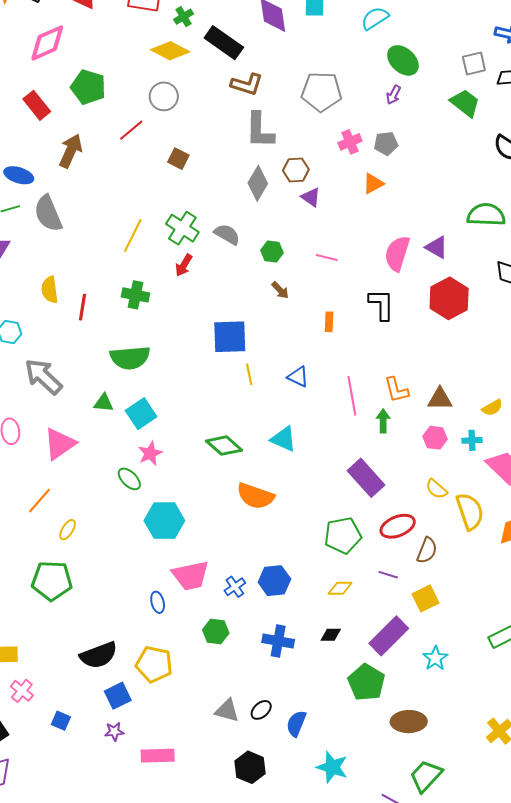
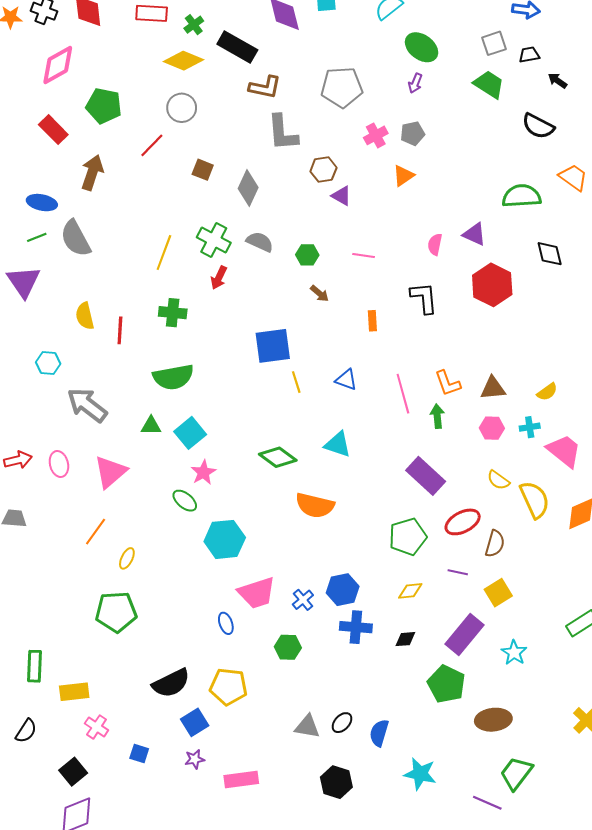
gray diamond: (258, 183) -> (248, 188), moved
pink semicircle: (397, 254) -> (435, 244), size x0.6
blue cross: (278, 641) -> (356, 627), moved

